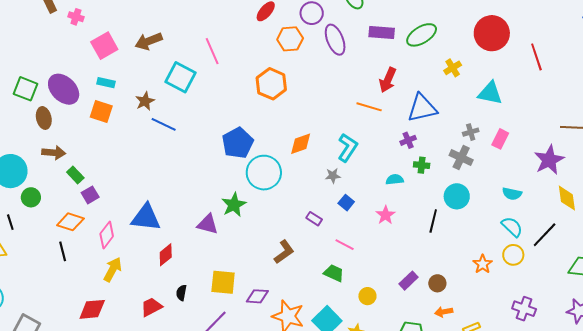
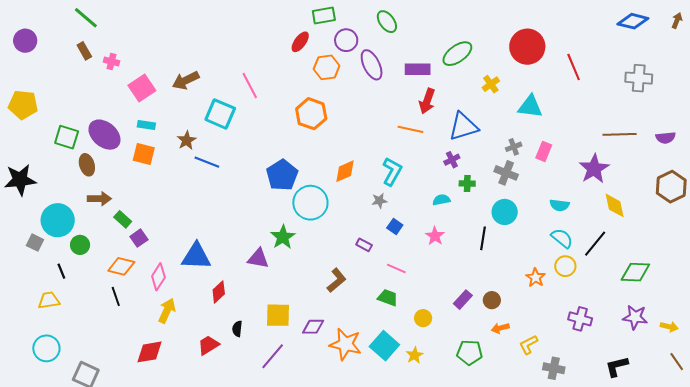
purple rectangle: (382, 32) -> (418, 69), moved

